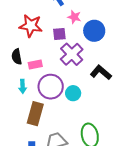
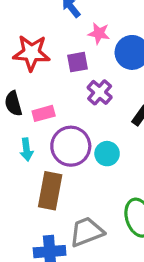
purple cross: (72, 54) -> (100, 92), size x0.7

